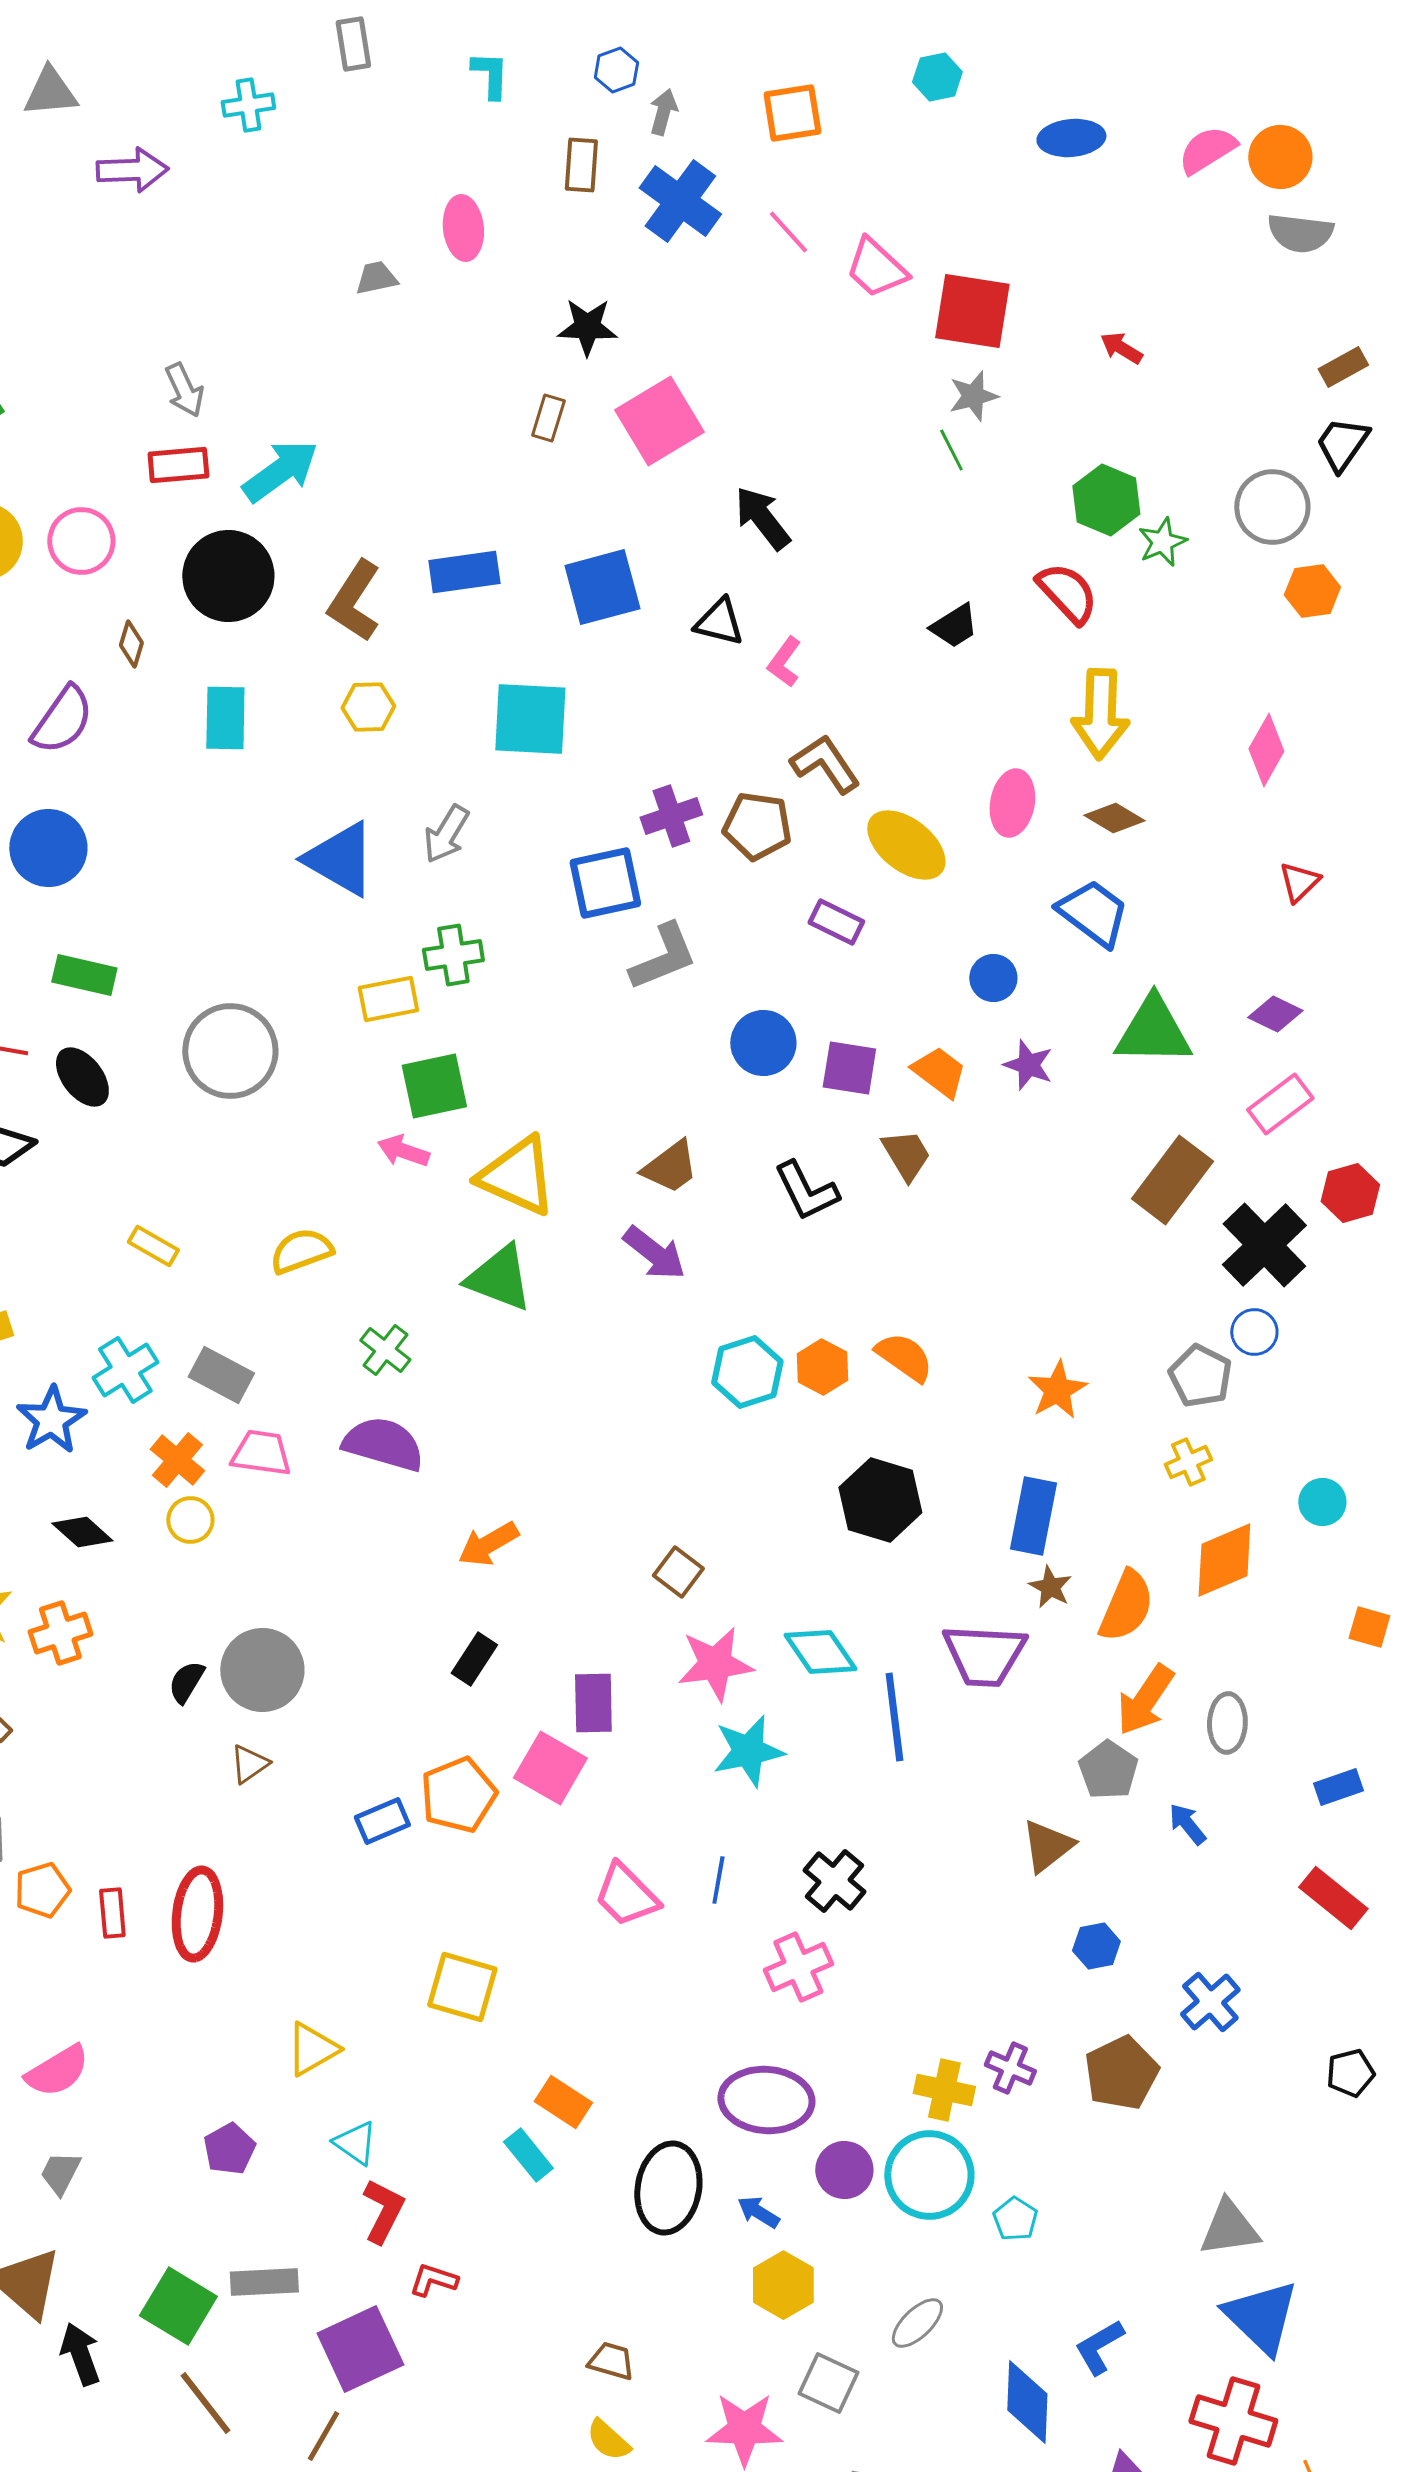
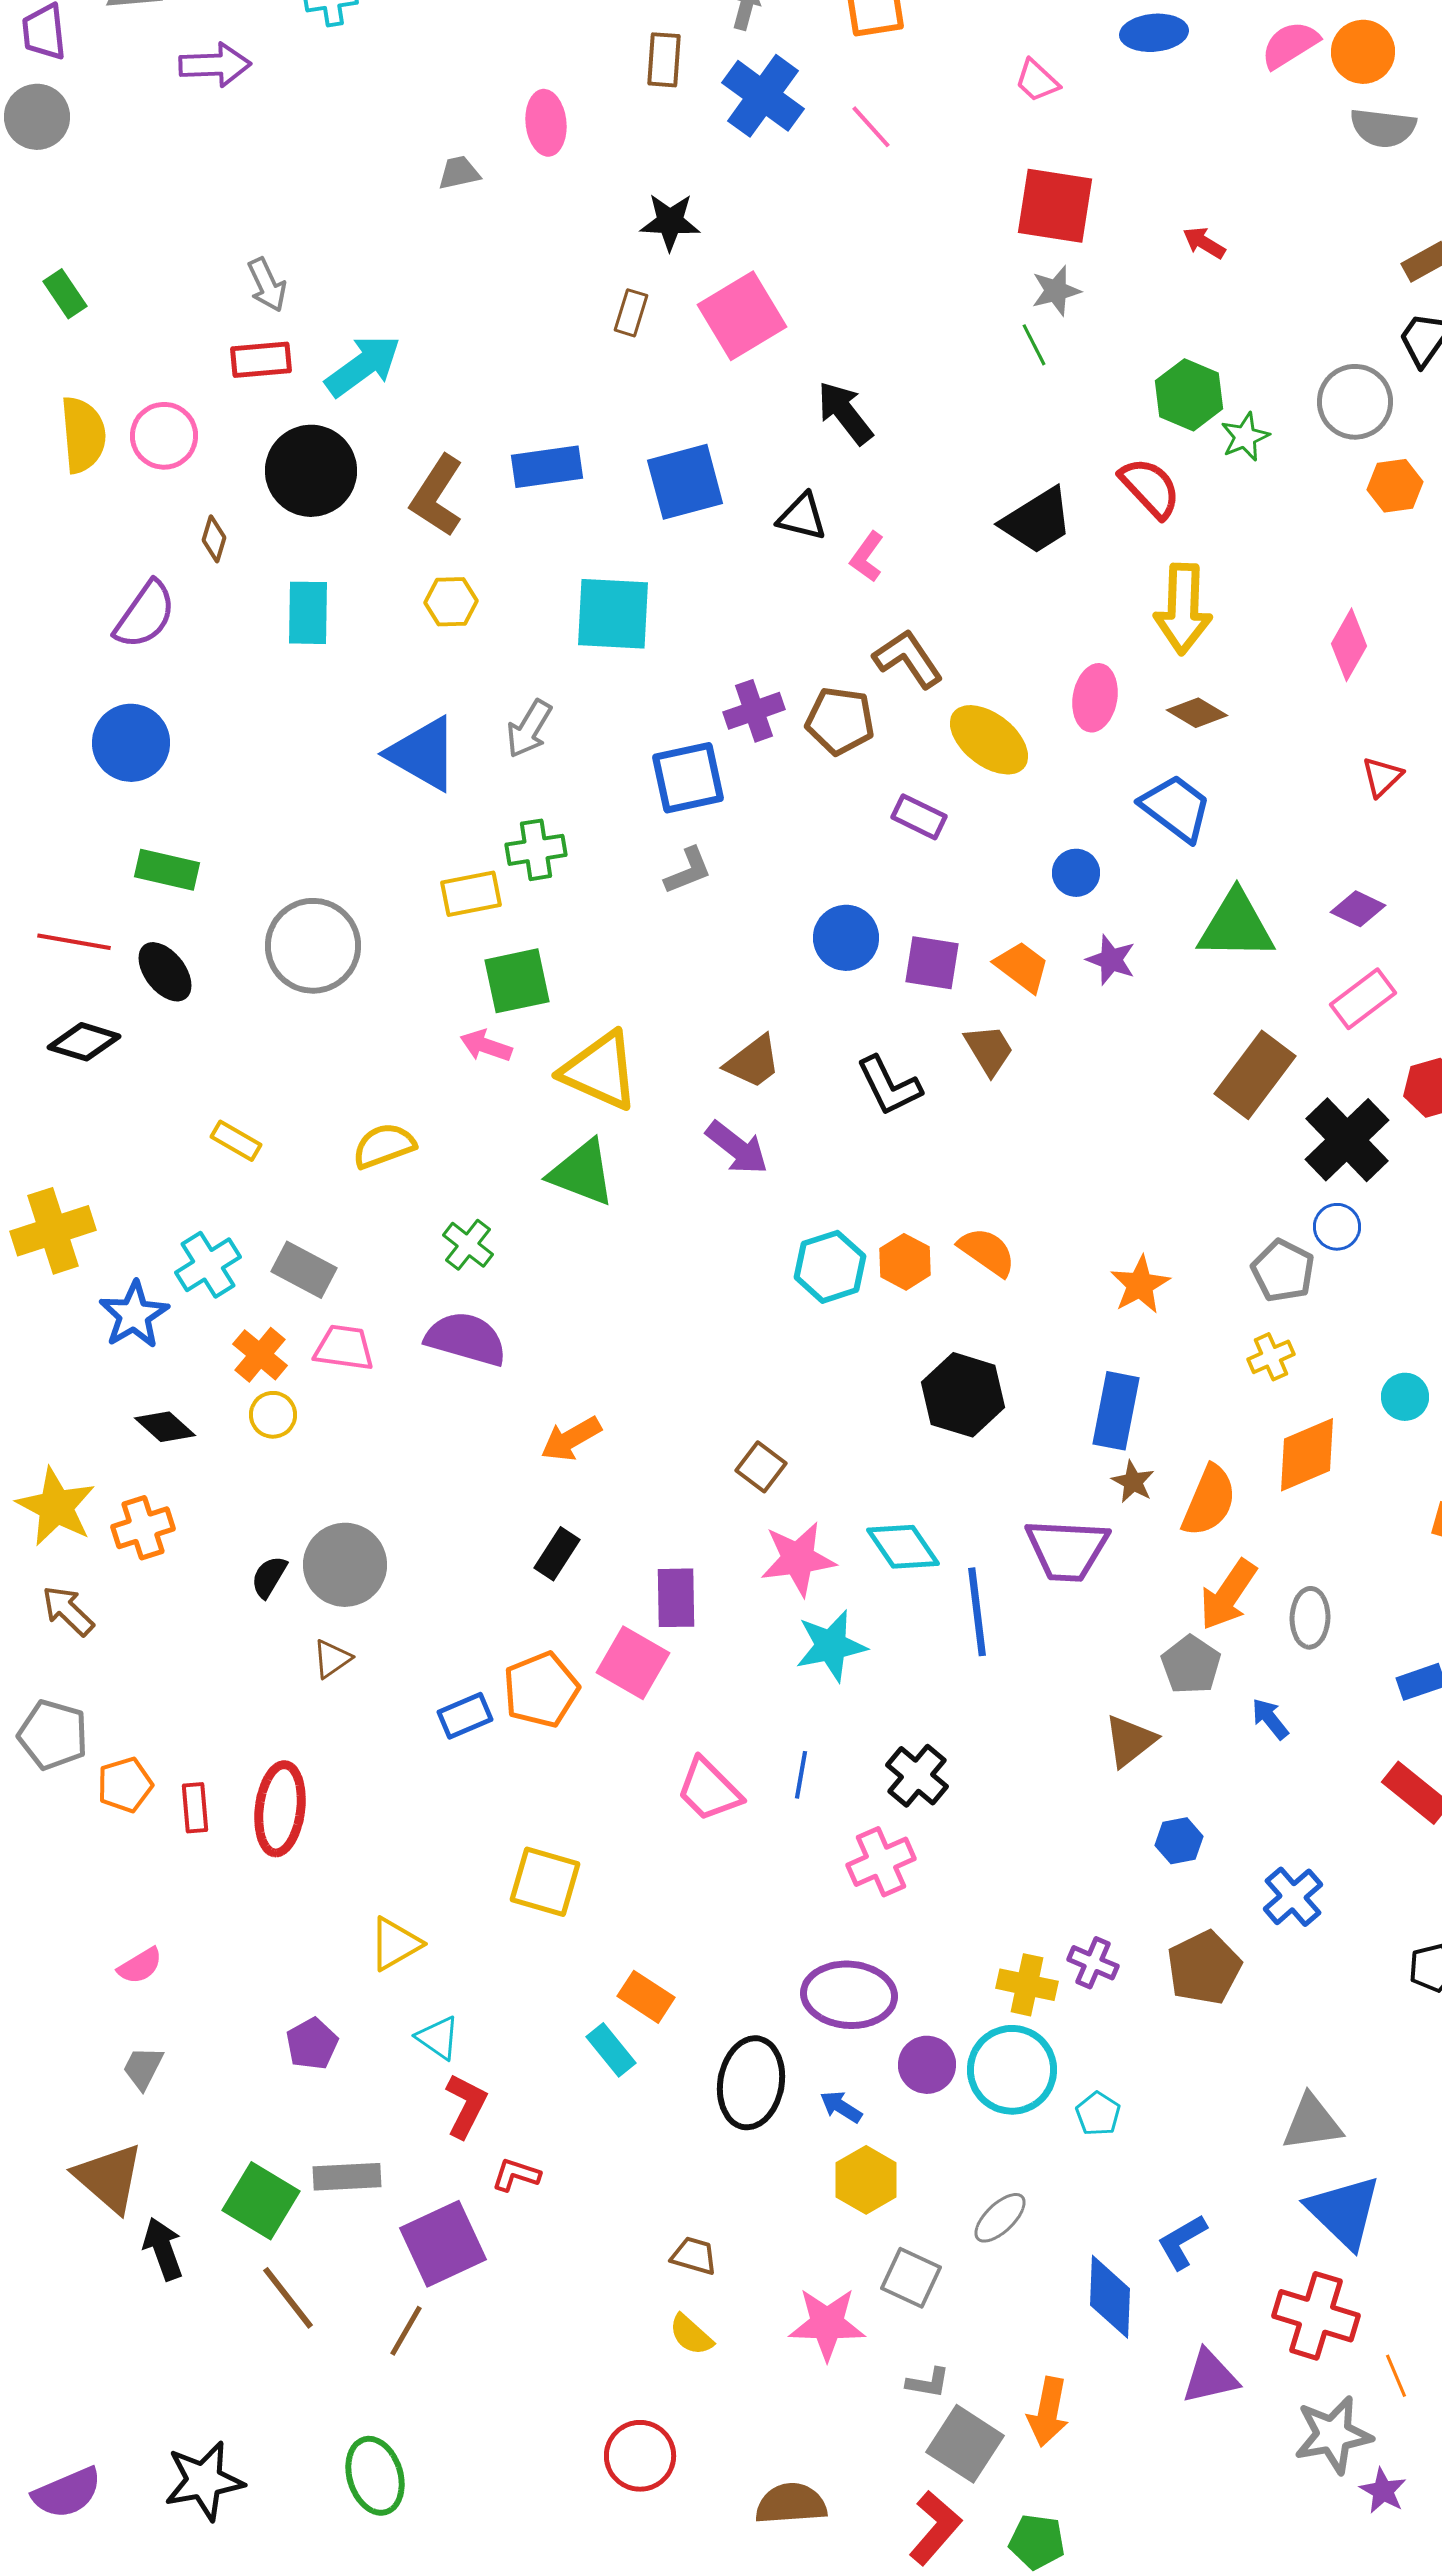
pink trapezoid: (876, 268) -> (1037, 81), moved, size x0.7
black trapezoid: (954, 626) -> (1037, 521), size x1.5
gray L-shape: (663, 957) -> (688, 871), moved, size x0.7
pink semicircle: (57, 2071) -> (140, 1966), size x0.7

